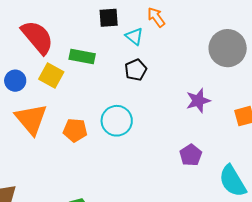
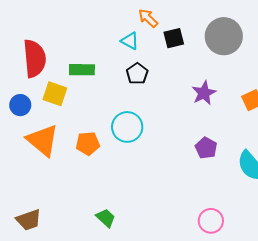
black square: (109, 18) -> (174, 38), moved
red semicircle: (37, 37) -> (34, 58), turned 45

